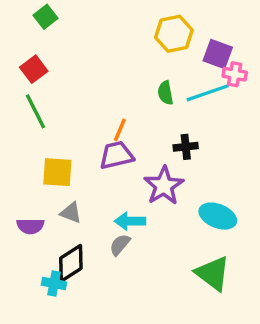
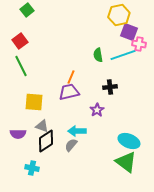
yellow hexagon: (174, 34) -> (119, 15), moved
purple star: (164, 186) -> (97, 110), size x0.6
cyan ellipse: (218, 216) -> (129, 141), moved
black diamond: (71, 263) -> (46, 141), moved

